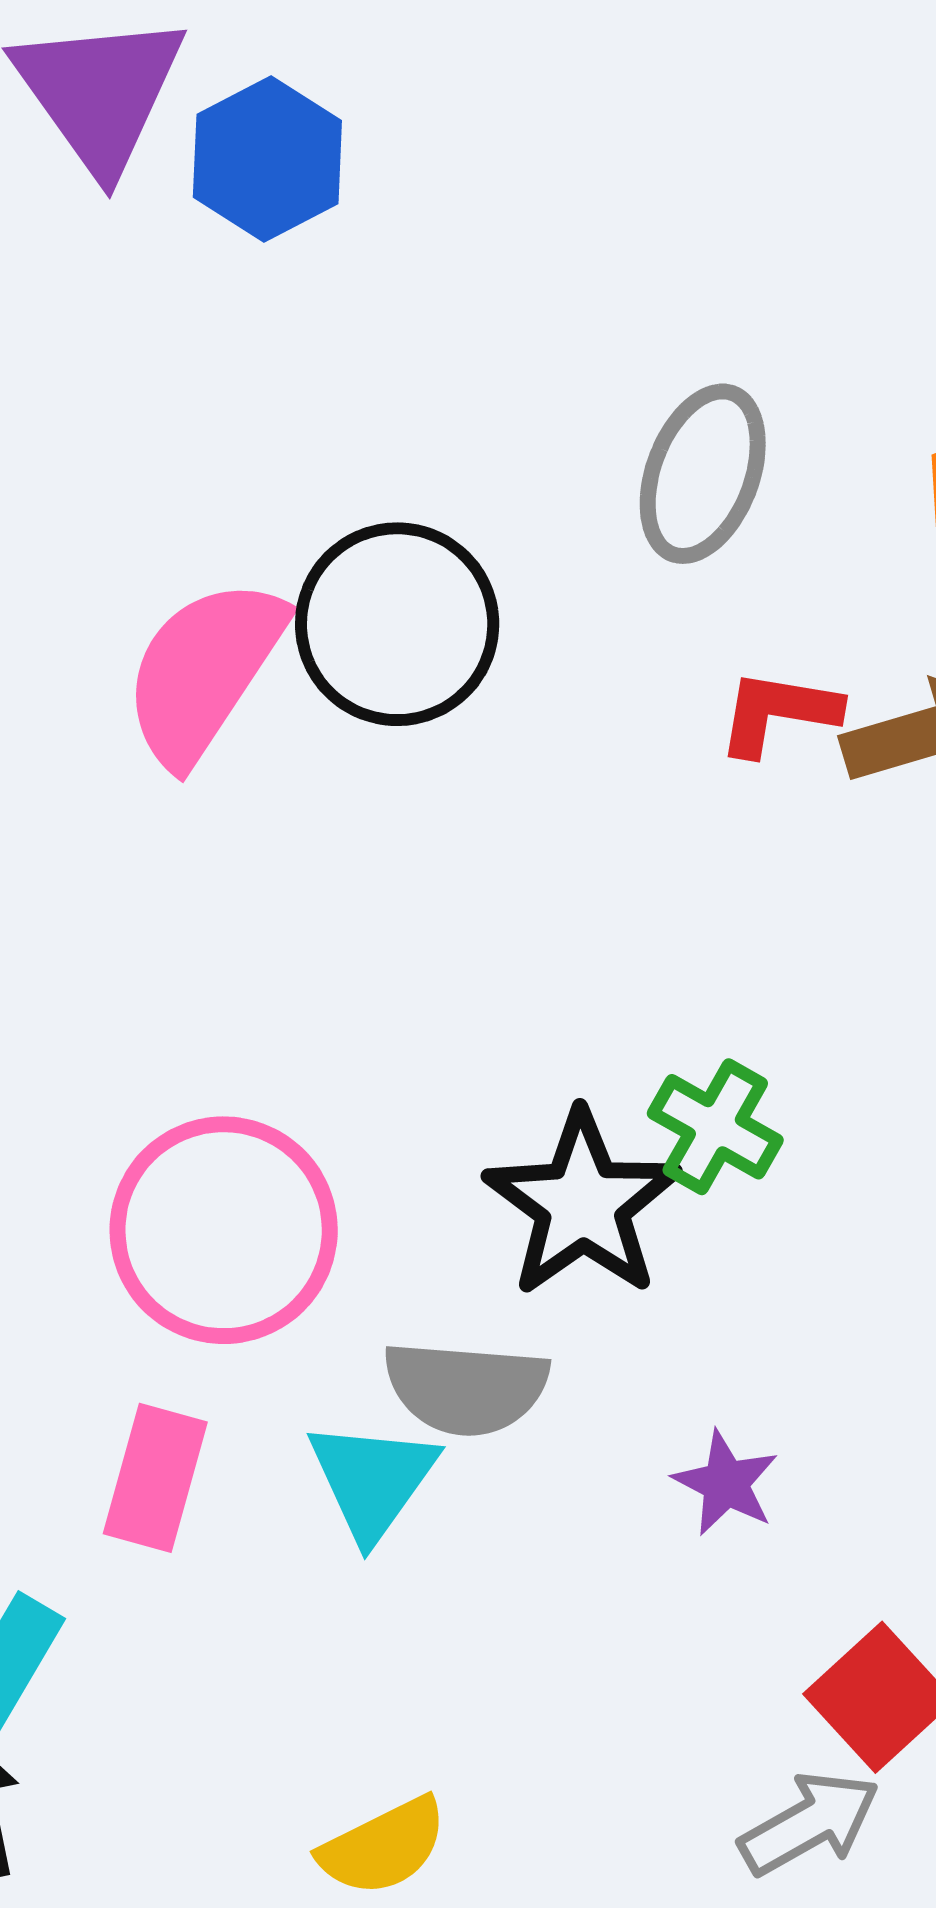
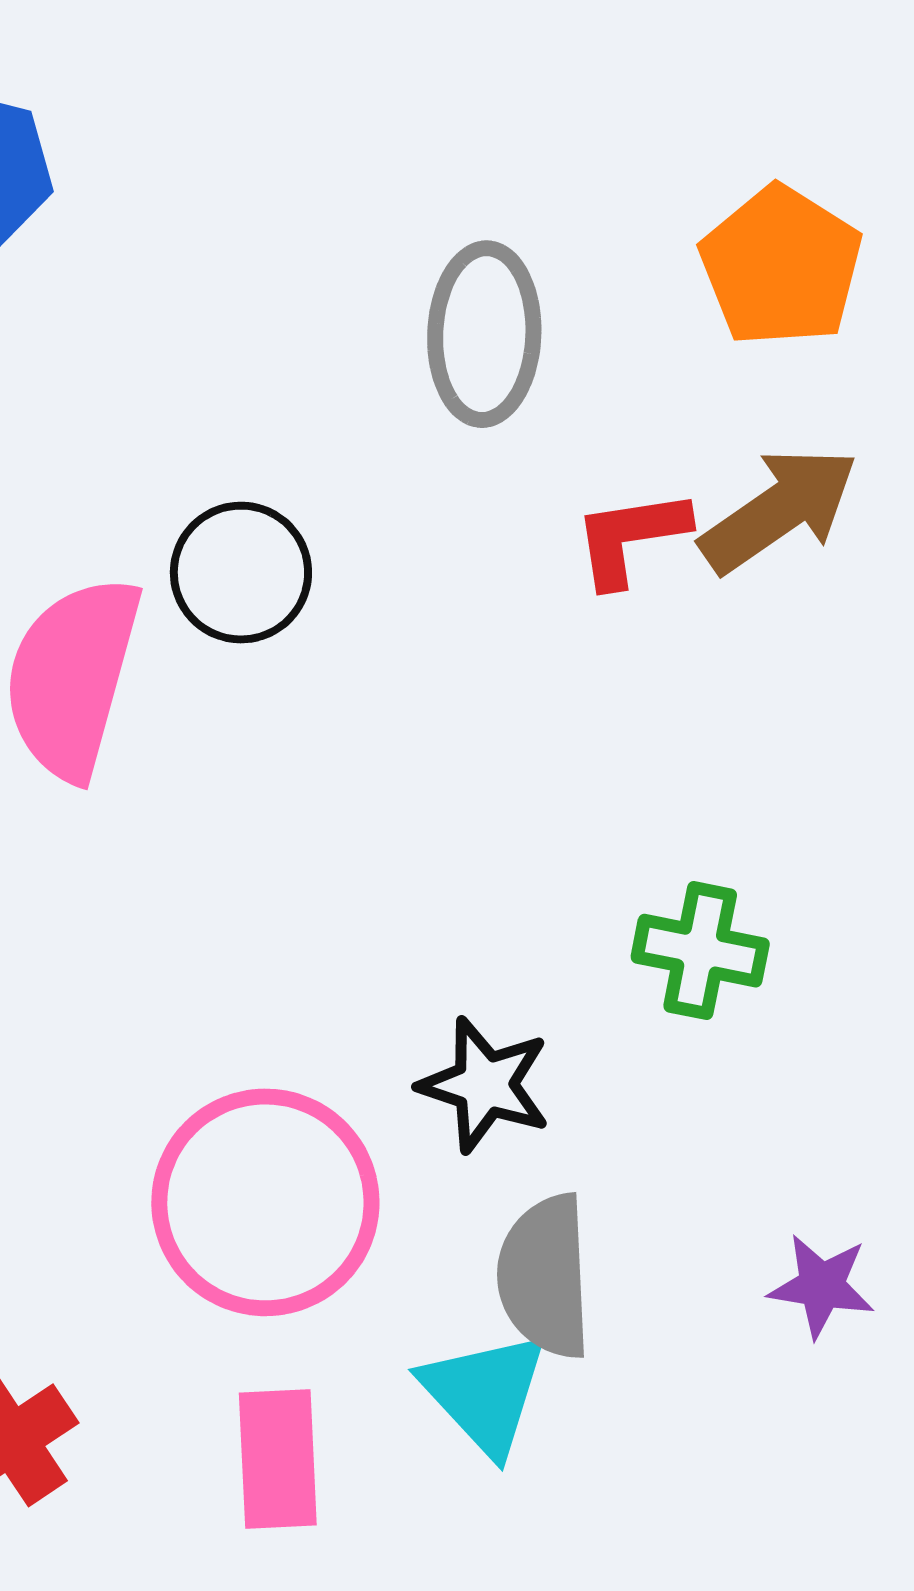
black circle: (397, 624) -> (241, 573), size x0.7
black star: (582, 1204) -> (485, 1085), moved, size x0.7
gray semicircle: (466, 1388) -> (545, 1276), turned 101

